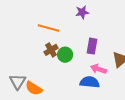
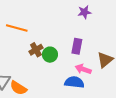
purple star: (82, 12) -> (84, 12), moved
orange line: (49, 28) -> (17, 28), moved

